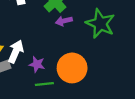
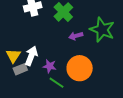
purple arrow: (64, 21) -> (76, 36), moved
green line: (44, 84) -> (57, 83), turned 42

